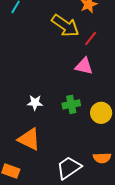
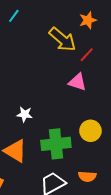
green cross: (71, 104) -> (56, 144), moved, size x1.6

